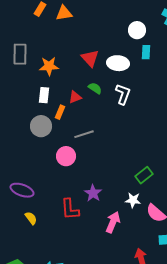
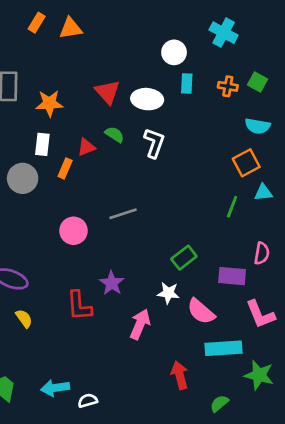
gray circle: (41, 126) -> (23, 178), moved
gray line: (84, 134) -> (123, 214), moved

